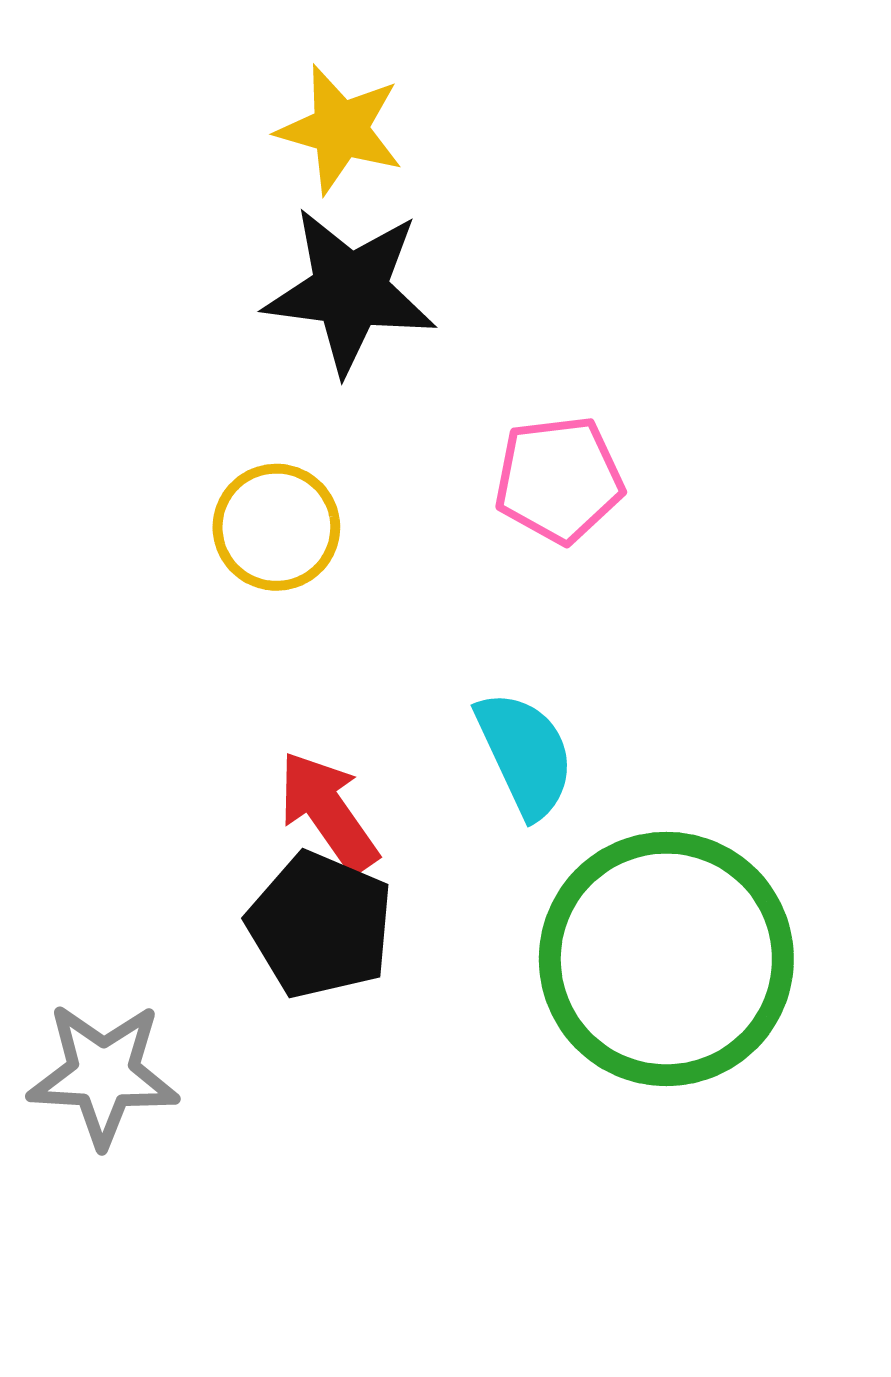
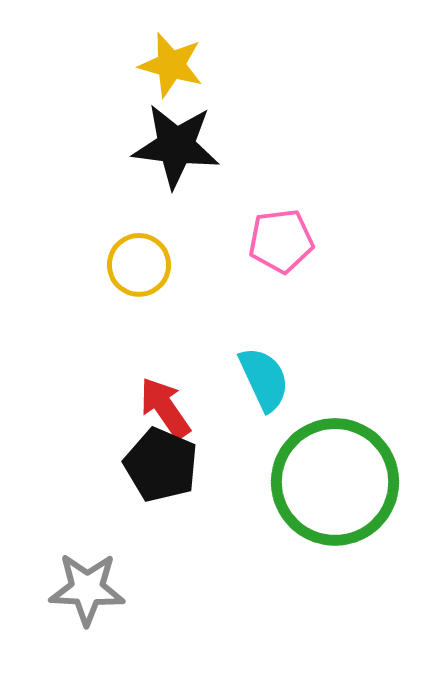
gray star: (103, 1074) -> (87, 589), moved

